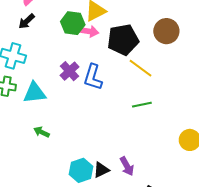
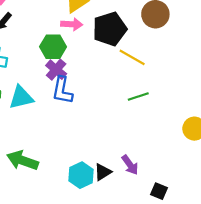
green hexagon: (73, 23) -> (53, 47), moved
blue L-shape: (93, 77) -> (62, 90), moved
green arrow: (42, 132) -> (23, 160), moved, size x1.8

